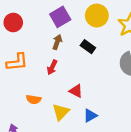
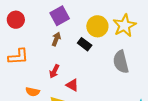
yellow circle: (97, 16) -> (97, 26), moved
red arrow: (52, 67) -> (54, 71), moved

